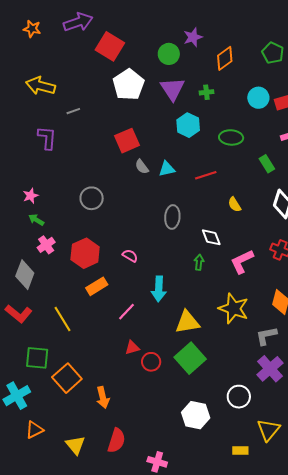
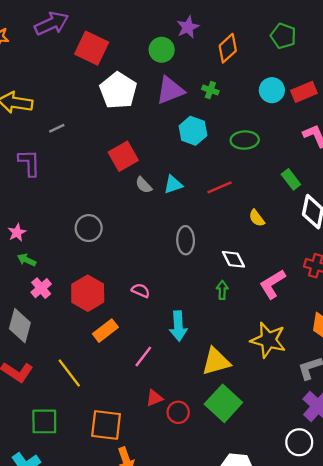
purple triangle: (172, 89) -> (170, 90), turned 48
green cross: (206, 92) -> (210, 90), turned 32
green rectangle: (267, 164) -> (291, 179), moved
orange square: (67, 378) -> (106, 425), moved, turned -36
white circle: (239, 397) -> (299, 442), moved

